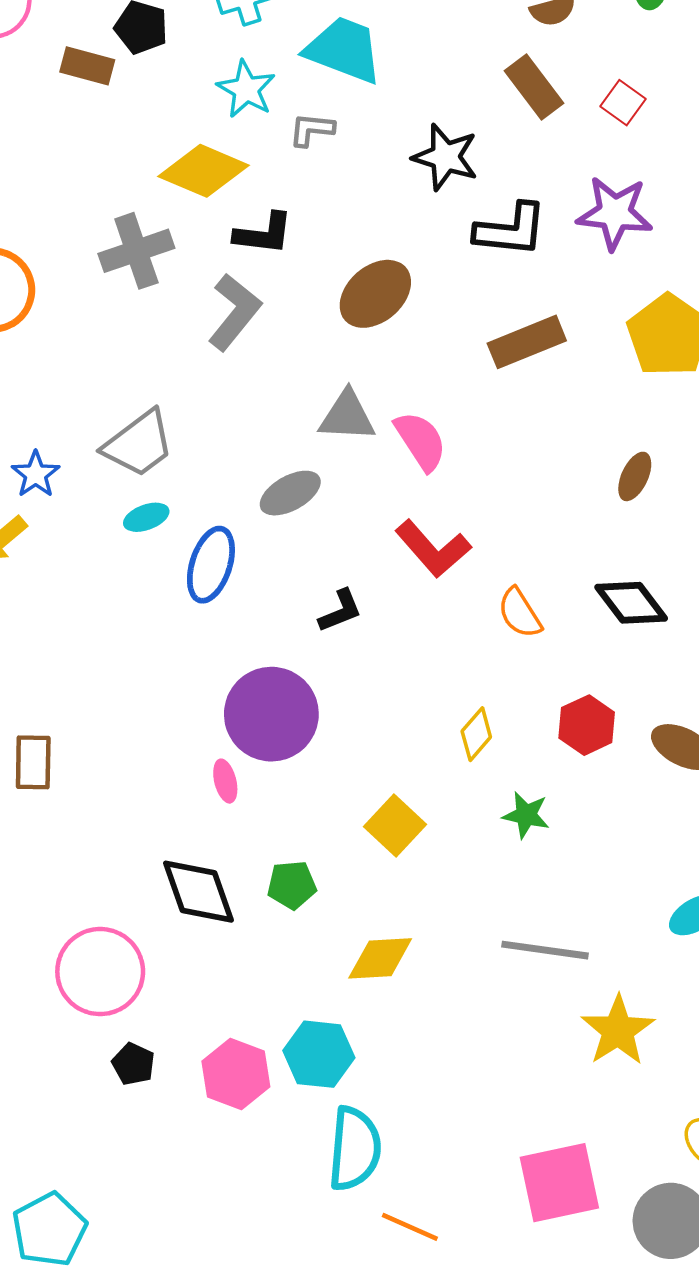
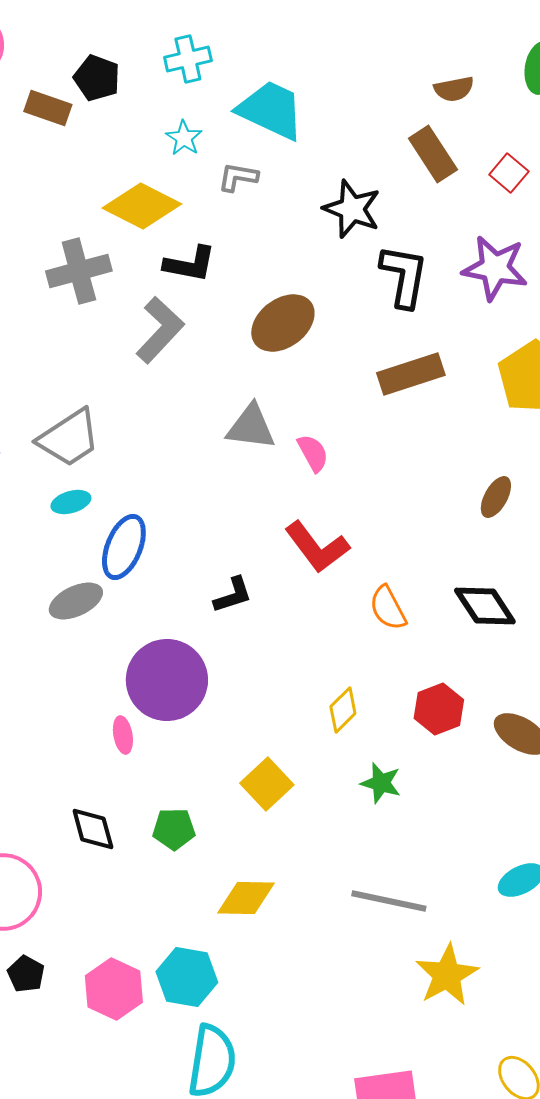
cyan star: (246, 89) -> (184, 138), size x0.7
black L-shape: (511, 230) -> (404, 276), turned -90
pink semicircle: (421, 441) -> (313, 453), size x0.7
gray ellipse: (290, 493) -> (76, 601), moved
black diamond: (199, 892) -> (93, 829), size x0.7

